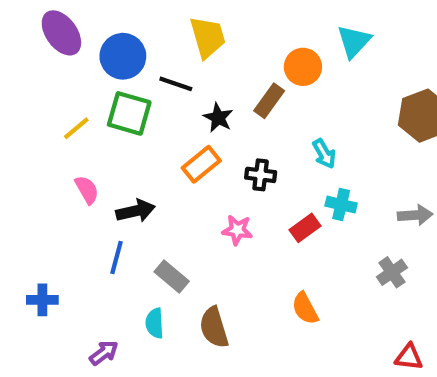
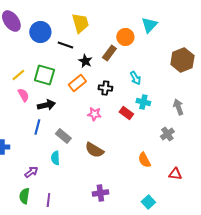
green square: (129, 113) -> (44, 75), moved
yellow line: (76, 128) -> (18, 75), moved
gray arrow: (415, 215) -> (178, 107), turned -105
red rectangle: (305, 228) -> (126, 113), turned 72
orange semicircle: (305, 308) -> (144, 160), moved
brown semicircle: (214, 327) -> (94, 150), moved, turned -42

